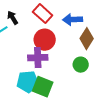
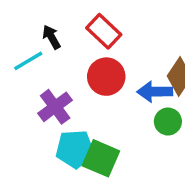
blue arrow: (73, 20) -> (155, 92), moved
purple cross: (38, 58) -> (55, 107), moved, turned -36

